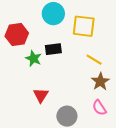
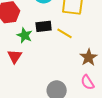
yellow line: (94, 60) -> (65, 33), moved
red triangle: (41, 95) -> (15, 56), moved

